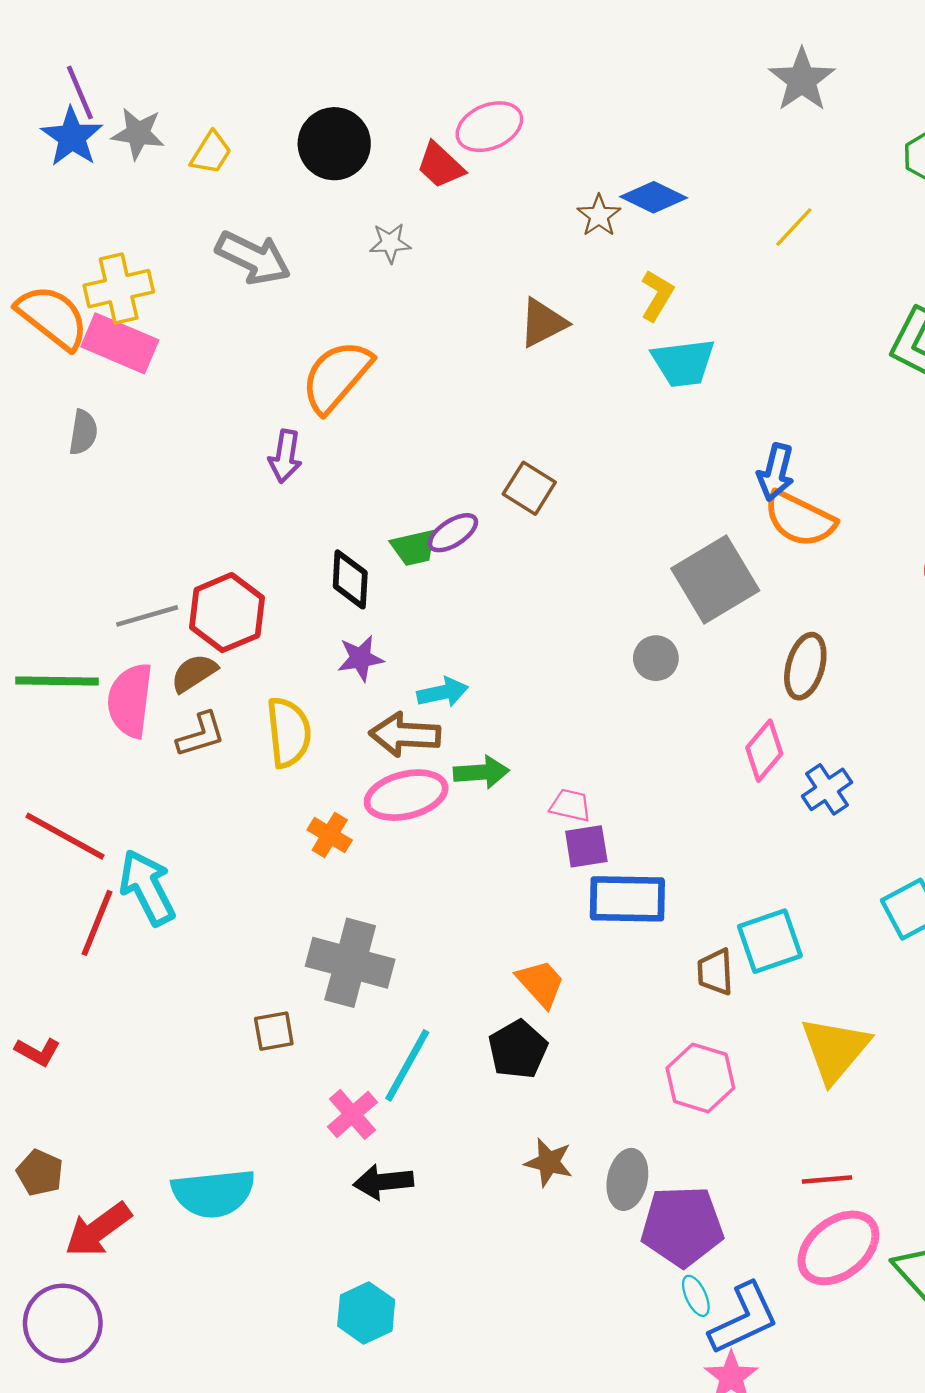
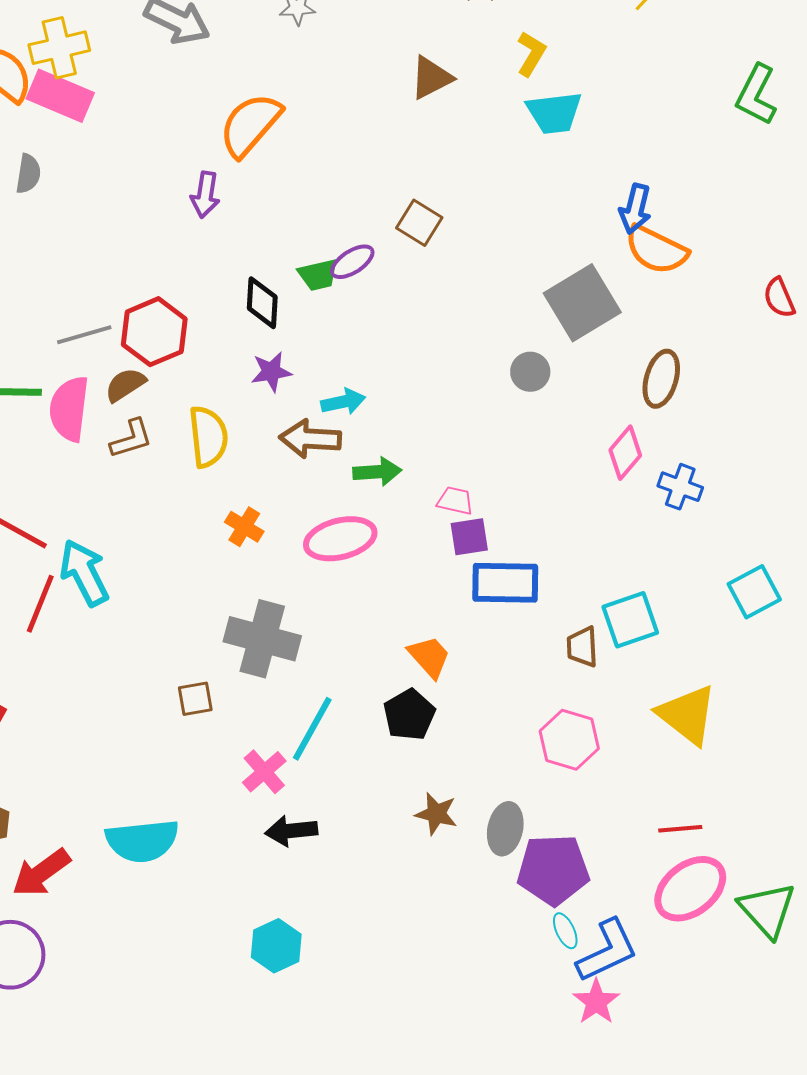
blue cross: (827, 789) -> (680, 487), turned -36
pink ellipse: (406, 795) -> (340, 539), moved
yellow triangle: (835, 1049) -> (687, 715), turned -32

